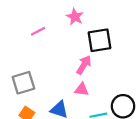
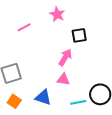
black square: (99, 40) -> (79, 35), size x0.7

